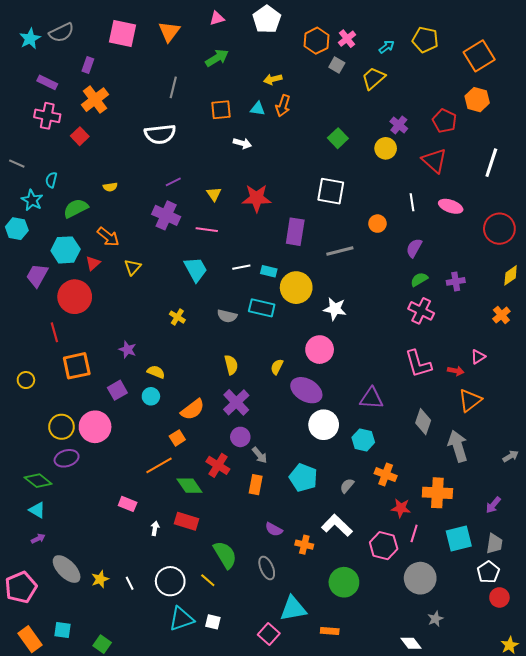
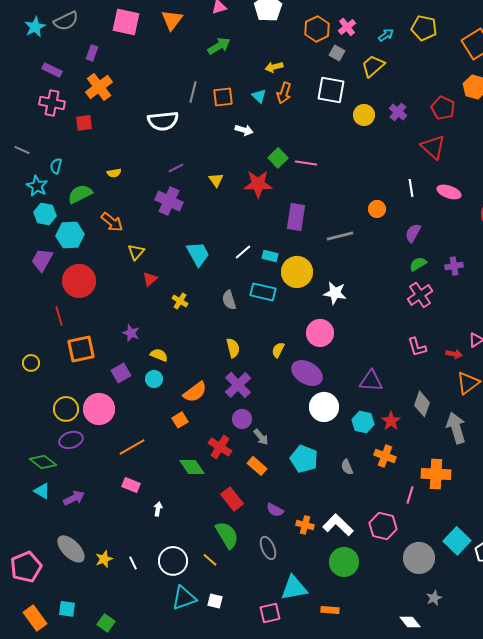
gray line: (173, 87) -> (193, 92), moved
cyan triangle: (258, 109) -> (259, 96), turned 35
red square: (80, 136) -> (84, 123), turned 36
green square: (338, 138) -> (278, 158), moved
yellow circle: (386, 148) -> (364, 115), moved
white square: (331, 191) -> (331, 90), moved
cyan hexagon: (17, 229) -> (45, 214), moved
pink line: (207, 230) -> (306, 163), moved
red triangle: (93, 263) -> (150, 279), moved
white line: (241, 267) -> (243, 252), turned -30
pink cross: (421, 311) -> (420, 295), turned 30
gray semicircle: (227, 316) -> (229, 300), turned 60
pink L-shape: (418, 364) -> (417, 347), size x0.7
orange line: (159, 465) -> (132, 447), moved
orange rectangle: (256, 485) -> (257, 466), turned -60
gray semicircle: (347, 486) -> (347, 467), turned -63
red star: (401, 508) -> (391, 421), moved, turned 30
red rectangle: (186, 521) -> (232, 499), moved, turned 35
white L-shape: (337, 525) -> (338, 525), moved
pink line: (414, 533) -> (410, 495), moved
purple arrow: (38, 539) -> (74, 498), moved, size x1.5
cyan square: (459, 539) -> (457, 541), moved, turned -32
pink square: (269, 634) -> (270, 613), turned 35

